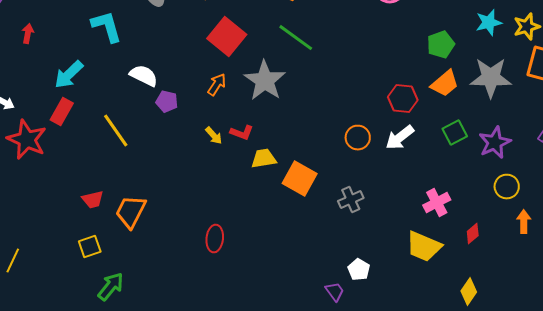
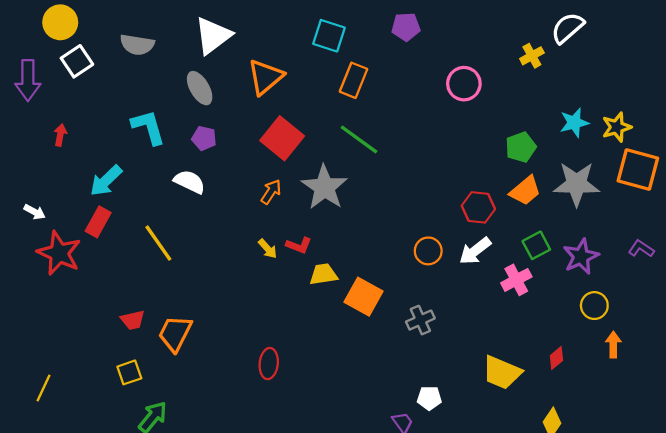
purple pentagon: (167, 102) -> (204, 138), moved
pink cross: (437, 203) -> (516, 280), moved
white pentagon: (359, 270) -> (429, 398), turned -30

